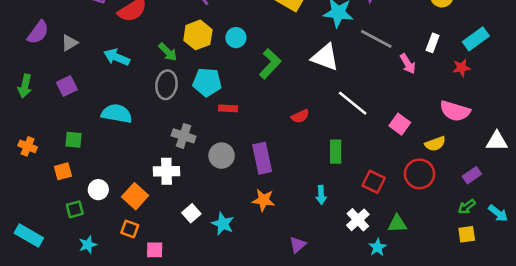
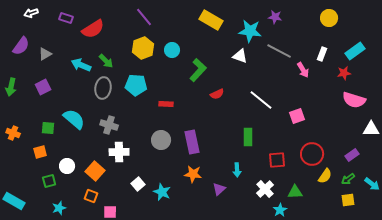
green arrow: (168, 52) -> (106, 61), moved
white triangle: (325, 57) -> (240, 56), moved, size x0.7
cyan pentagon: (207, 82) -> (136, 85), moved
gray ellipse: (166, 85) -> (103, 88), moved
pink semicircle: (455, 111) -> (354, 100), moved
cyan semicircle: (117, 114) -> (74, 119), moved, turned 30
red semicircle: (300, 116) -> (217, 94), moved
pink square: (400, 124) -> (297, 116), turned 35
gray cross: (184, 136) -> (109, 125), moved
yellow semicircle: (435, 144) -> (325, 176), moved, turned -35
red square: (374, 182) -> (277, 160), turned -30
purple triangle: (298, 245) -> (219, 189), moved

